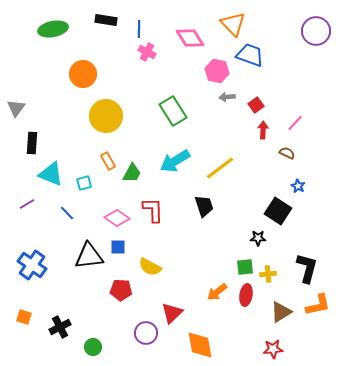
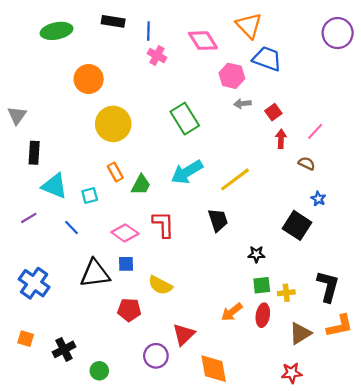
black star: (258, 238) -> (256, 254), moved

